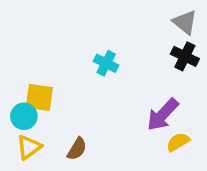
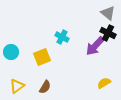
yellow square: (39, 97) -> (42, 57), moved, turned -30
purple arrow: (163, 115) -> (95, 46), moved
cyan circle: (24, 116) -> (11, 52), moved

